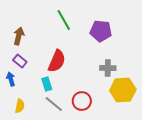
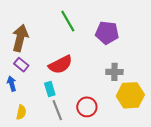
brown arrow: (19, 36) -> (20, 38), size x1.4
red semicircle: (57, 61) -> (60, 65), turned 40
gray line: (54, 104) -> (57, 110), turned 30

